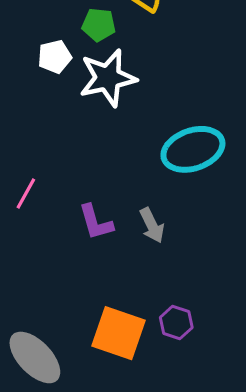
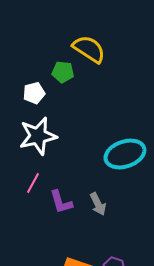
white star: (108, 78) -> (38, 136), moved
pink line: (26, 193) -> (33, 183), moved

